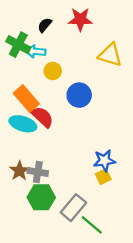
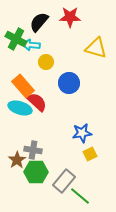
black semicircle: (45, 25) -> (39, 22), size x1.5
blue star: (104, 161) -> (82, 133), moved
brown star: (19, 171) -> (17, 160), moved

